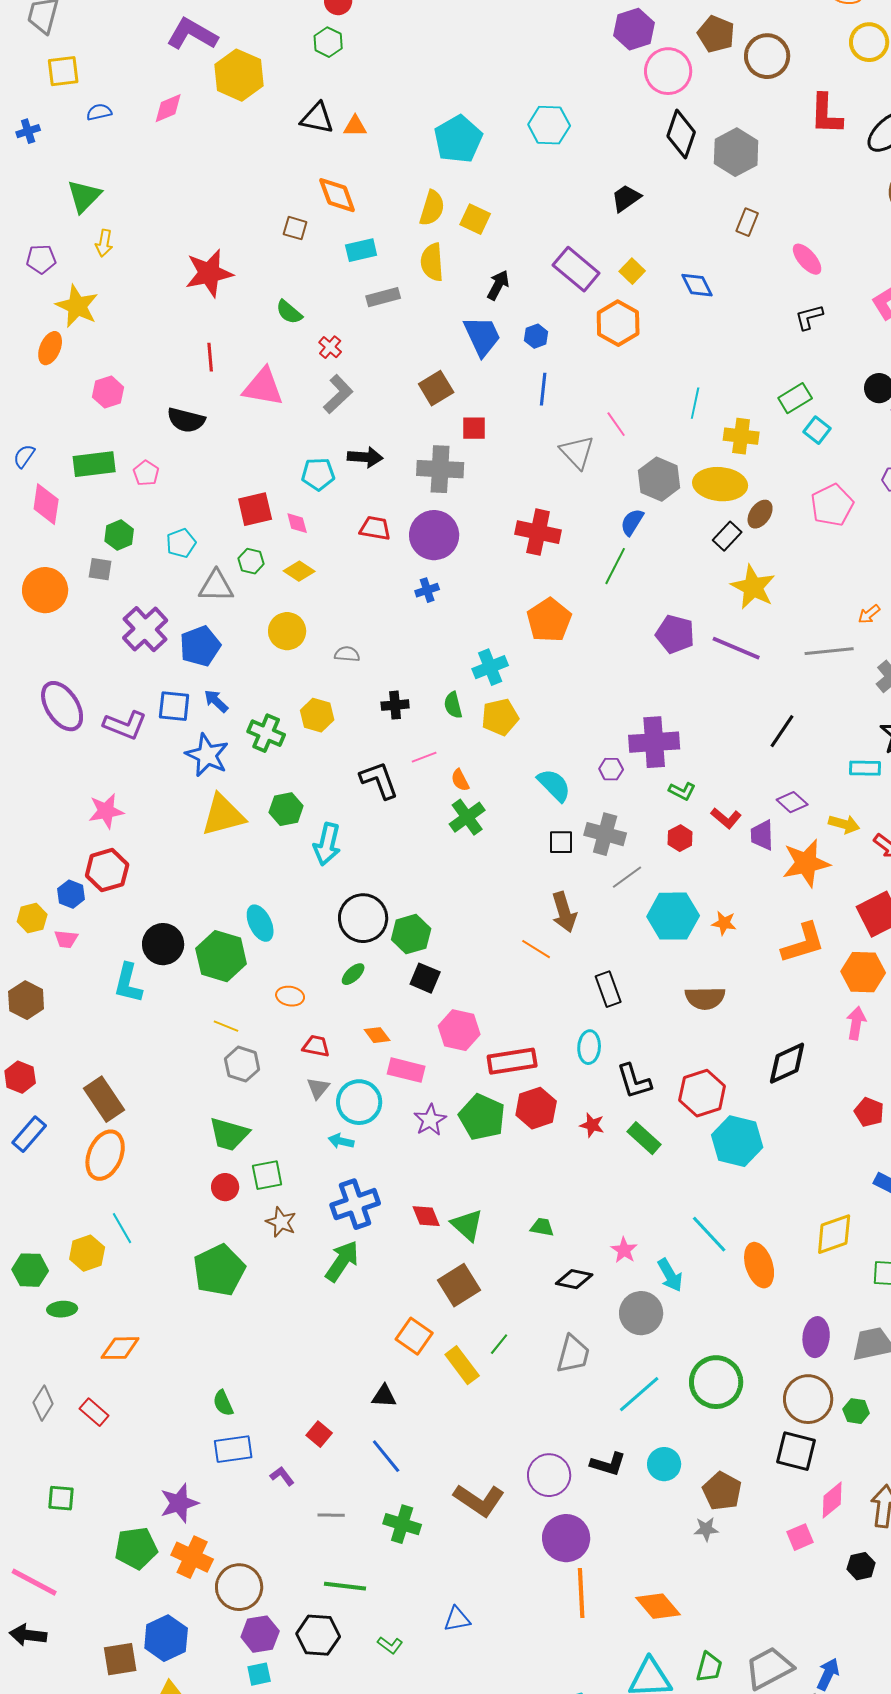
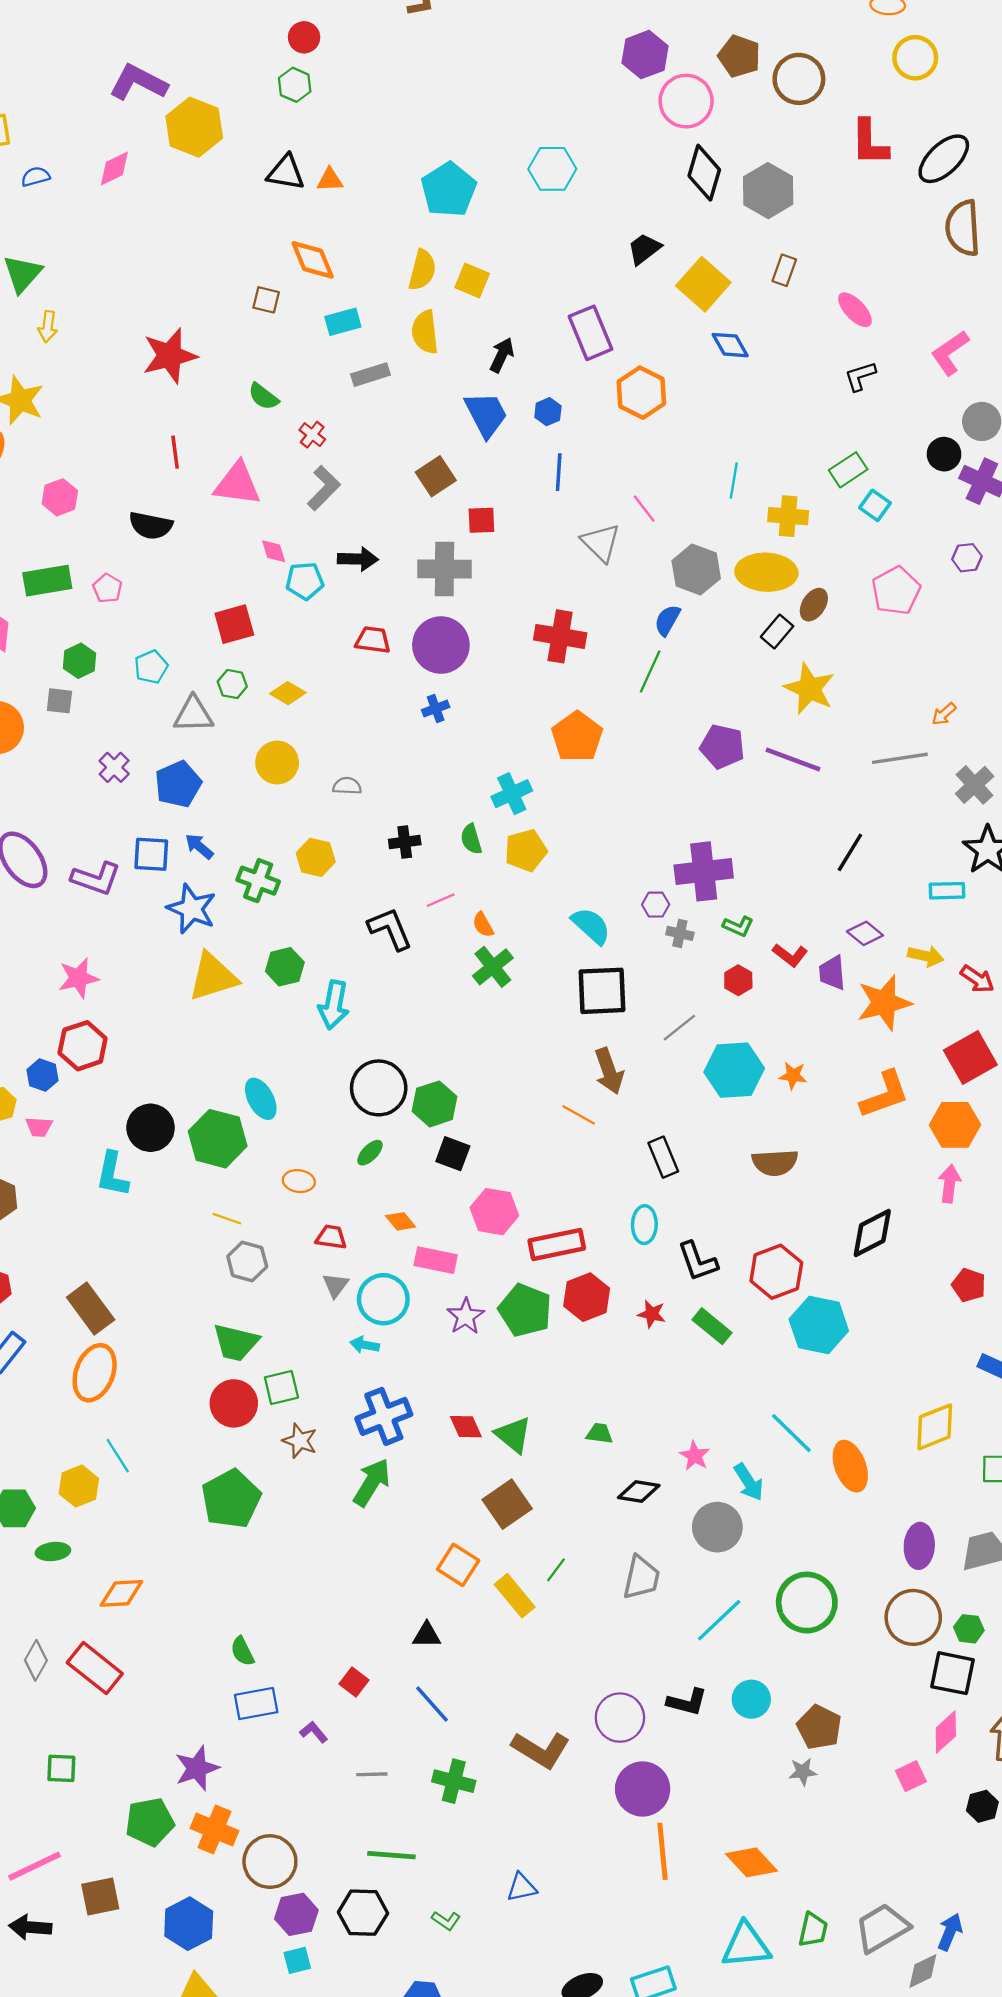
purple rectangle: (576, 269) -> (590, 333), turned 30
yellow square: (632, 271) -> (703, 284), moved, size x1.8
pink diamond: (297, 523) -> (274, 551), moved
purple cross: (145, 629) -> (114, 767), size x0.6
gray cross: (605, 834) -> (680, 933), moved, size x0.6
black square: (561, 842) -> (602, 991), size x1.8
red circle: (225, 1187) -> (234, 1403), size x1.5
red rectangle: (94, 1412) -> (95, 1668), size x1.6
black square: (796, 1451) -> (952, 1673), moved
pink line: (34, 1582) -> (35, 1866), turned -51
brown square: (120, 1659) -> (100, 1897), moved

